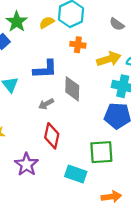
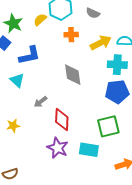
gray semicircle: (117, 24) -> (93, 13), moved
blue L-shape: (45, 69) -> (29, 55), moved
gray arrow: (46, 104) -> (41, 102), moved
purple star: (26, 164) -> (58, 148), moved

